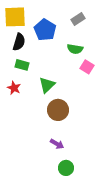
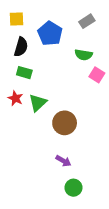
yellow square: (15, 17) -> (17, 19), size x0.6
green triangle: (47, 85) -> (38, 103), moved

